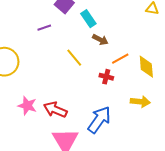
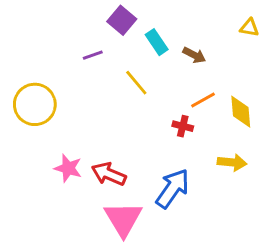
brown arrow: (100, 40) -> (194, 55), moved
yellow line: (74, 58) -> (136, 83), moved

